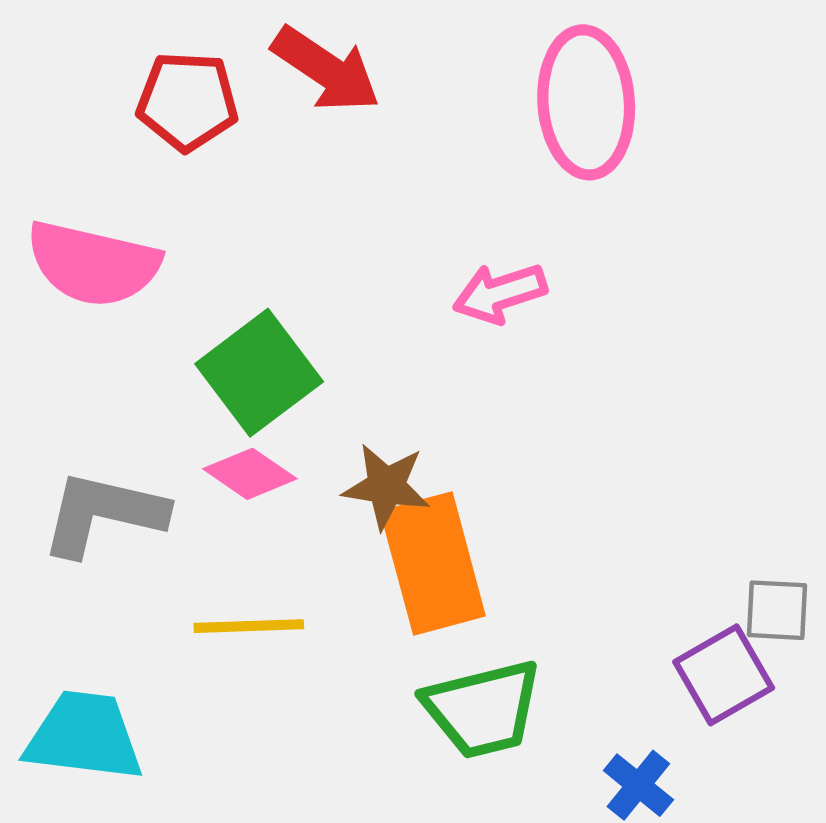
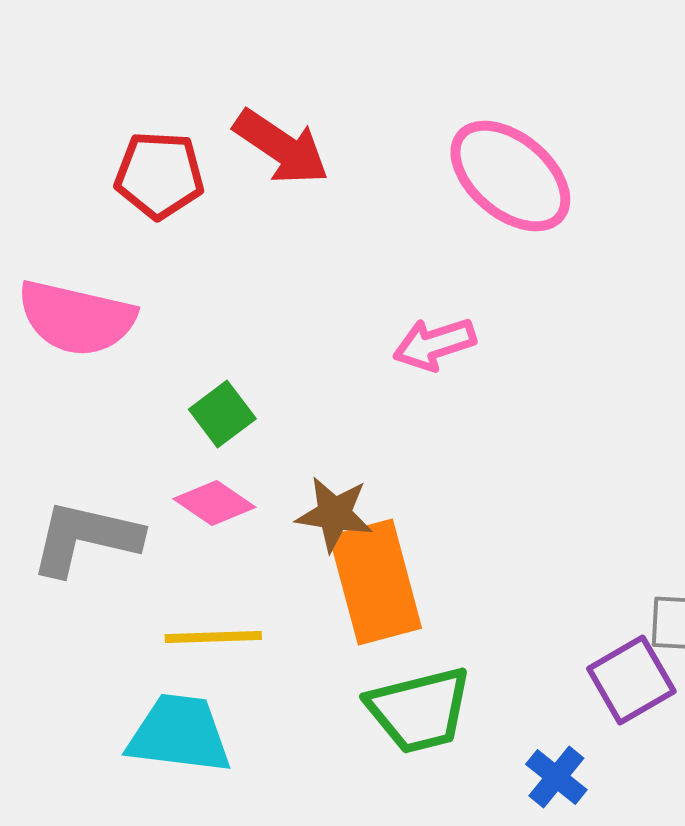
pink ellipse: (586, 102) -> (510, 176), turned -46
green square: (259, 373) -> (222, 414), size x0.6
cyan trapezoid: (84, 736) -> (179, 734), moved

